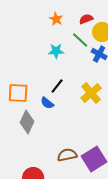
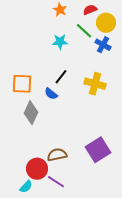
yellow cross: (91, 93) -> (95, 84), turned -35
brown semicircle: (67, 155) -> (57, 155), moved

